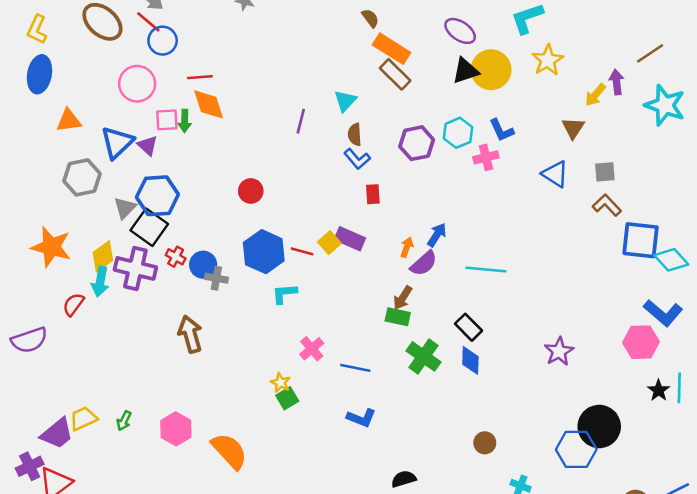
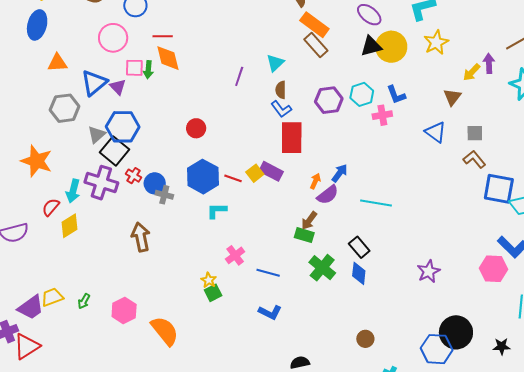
red rectangle: (373, 194) -> (292, 138), size x2.0
yellow diamond: (103, 256) -> (70, 226), moved
black star: (659, 390) -> (502, 346), moved, turned 30

